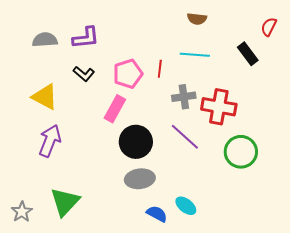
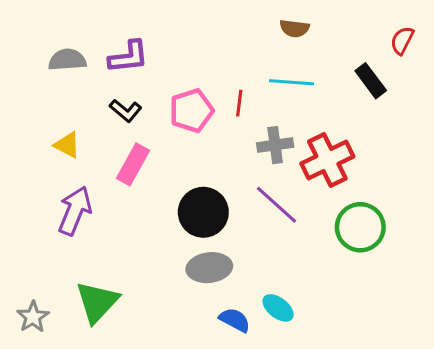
yellow triangle: (45, 97) -> (67, 145), size x0.7
red cross: (219, 107) -> (327, 160), turned -36
pink rectangle: (115, 109) -> (133, 164), moved

